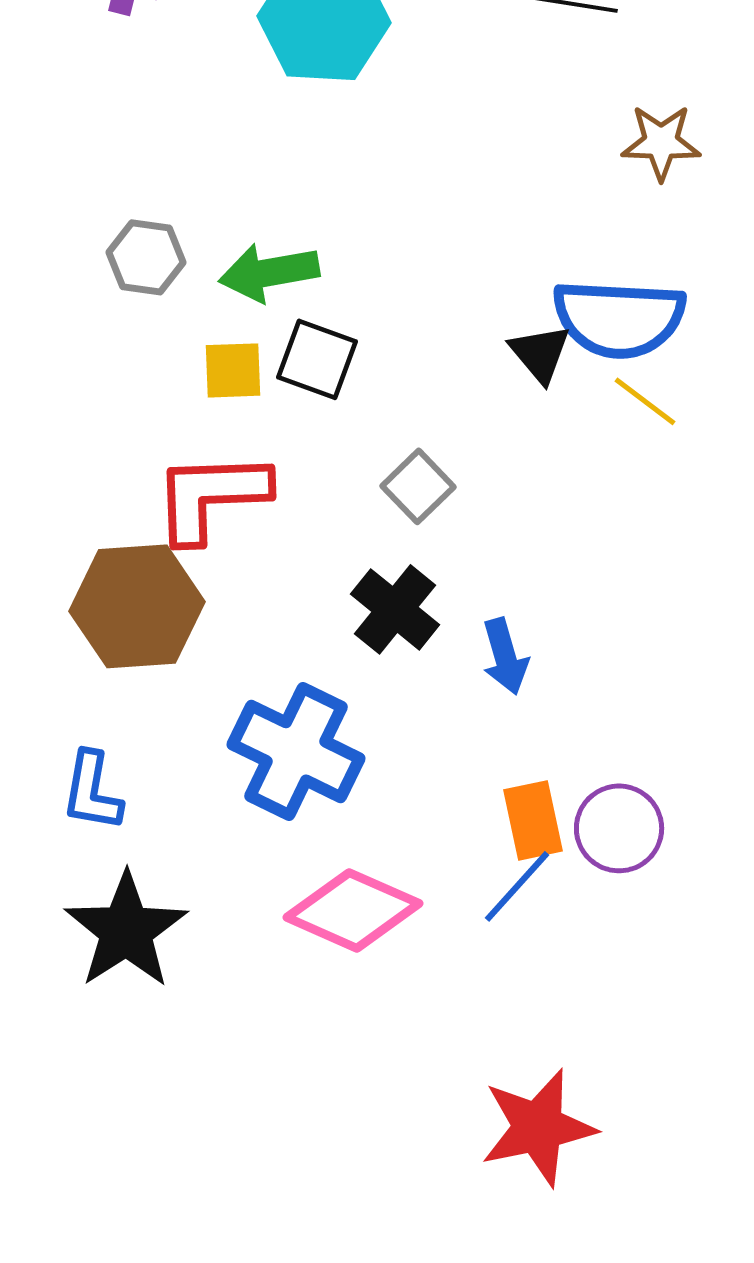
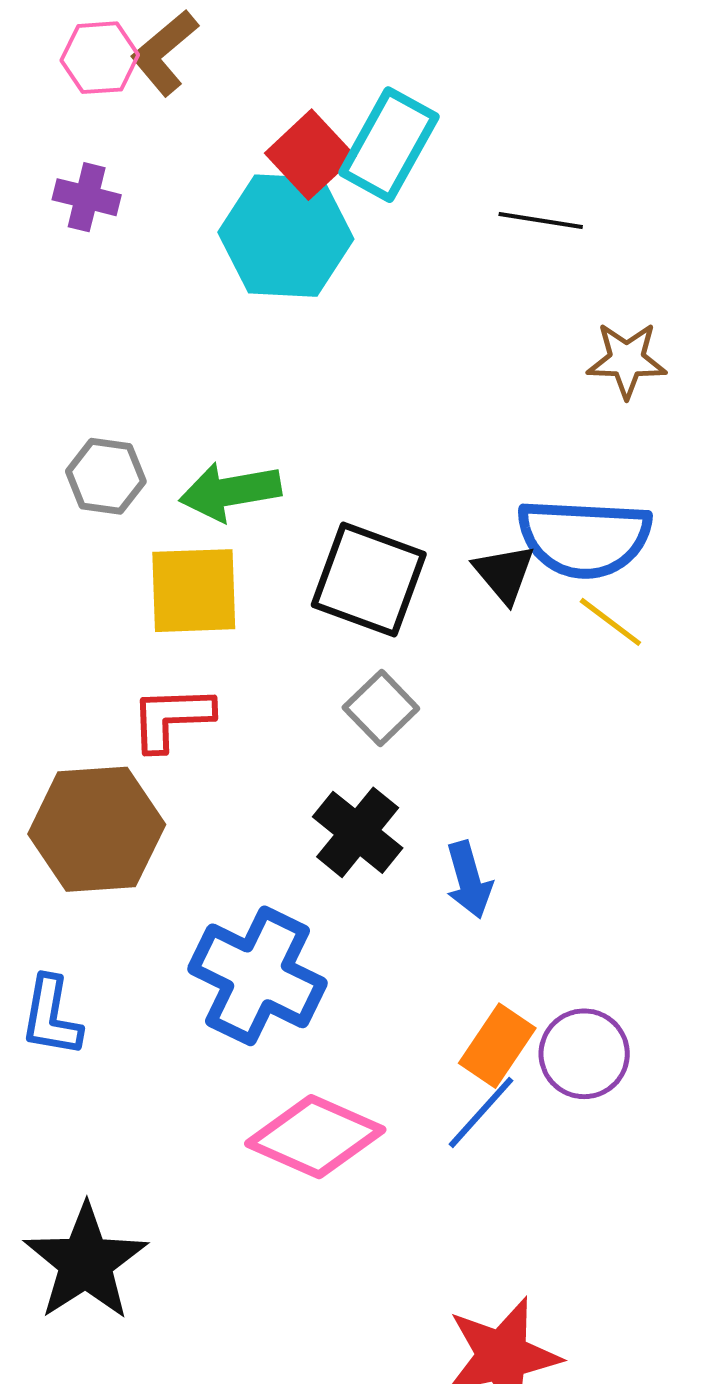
black square: (317, 359) -> (369, 579), moved, size x1.4
yellow square: (233, 370) -> (194, 591), size x1.5
red L-shape: (211, 496) -> (172, 718), size x0.7
orange rectangle: (533, 820) -> (497, 1046), turned 46
black star: (126, 930) -> (86, 1262), moved

